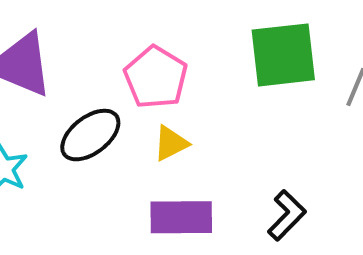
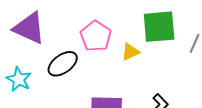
yellow triangle: (171, 143) -> (130, 52), moved

